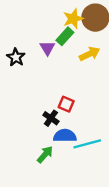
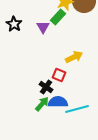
yellow arrow: (90, 54) -> (74, 57), moved
black star: (16, 57) -> (14, 24), moved
green arrow: (45, 154) -> (42, 104), moved

